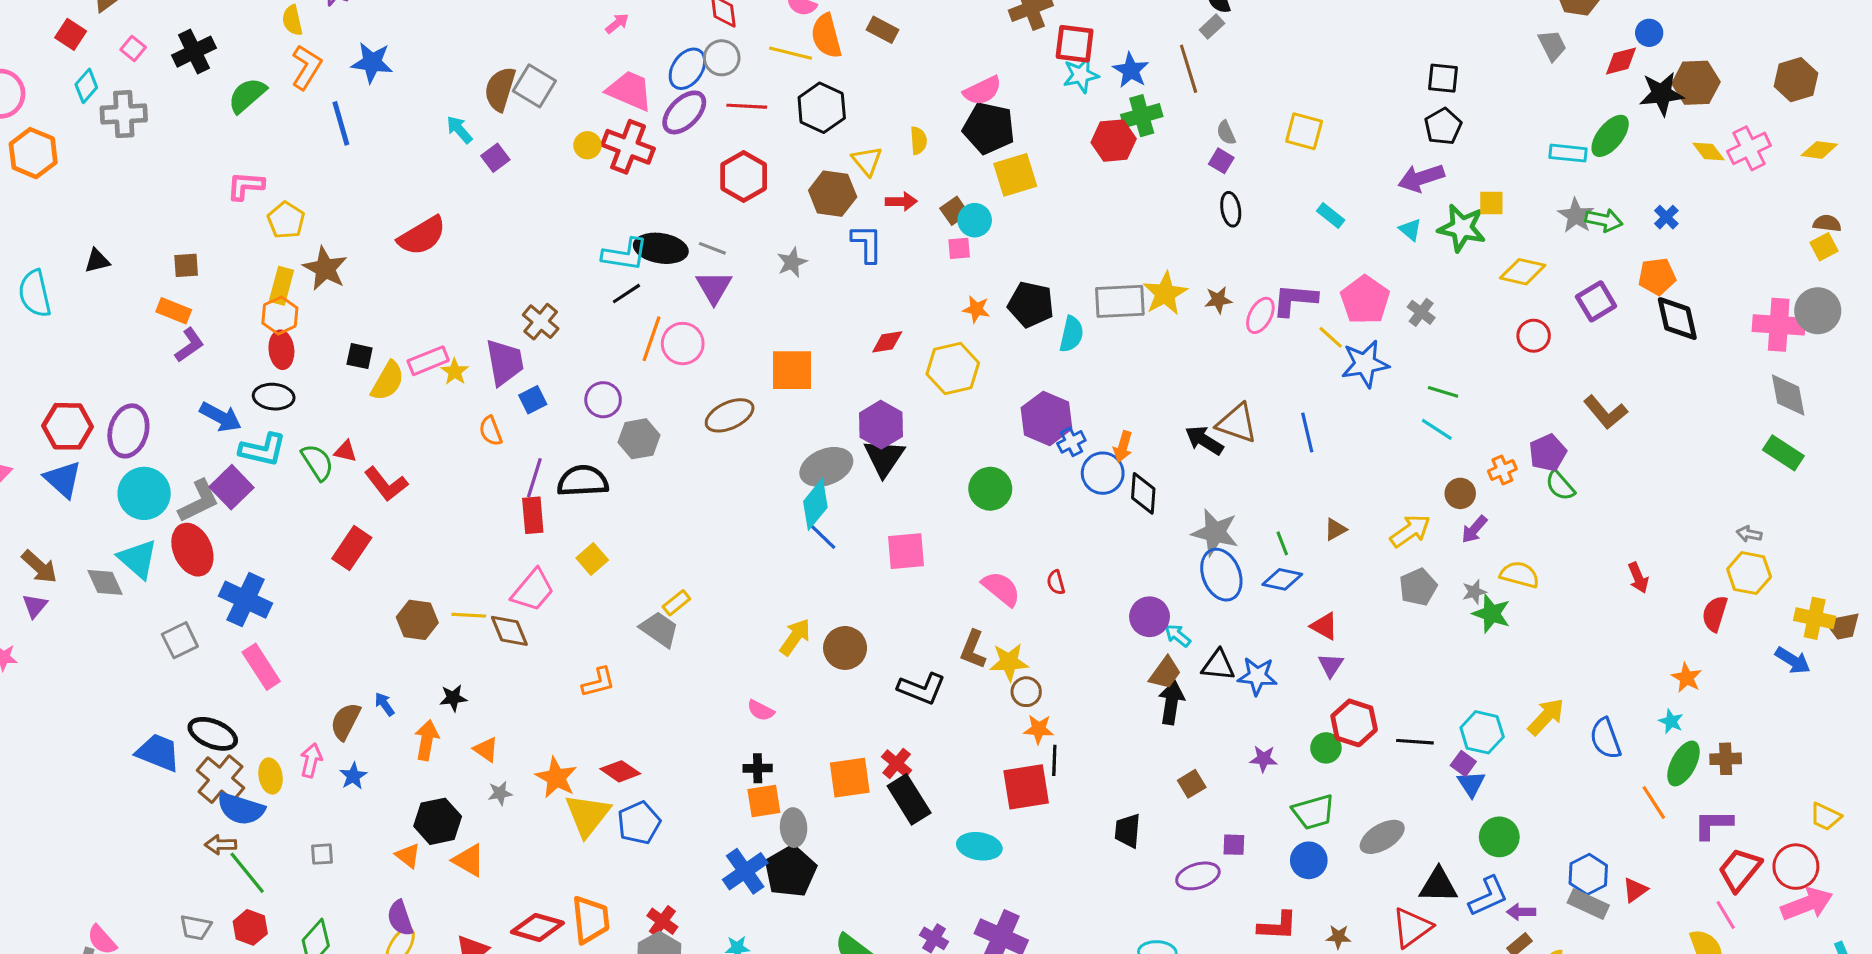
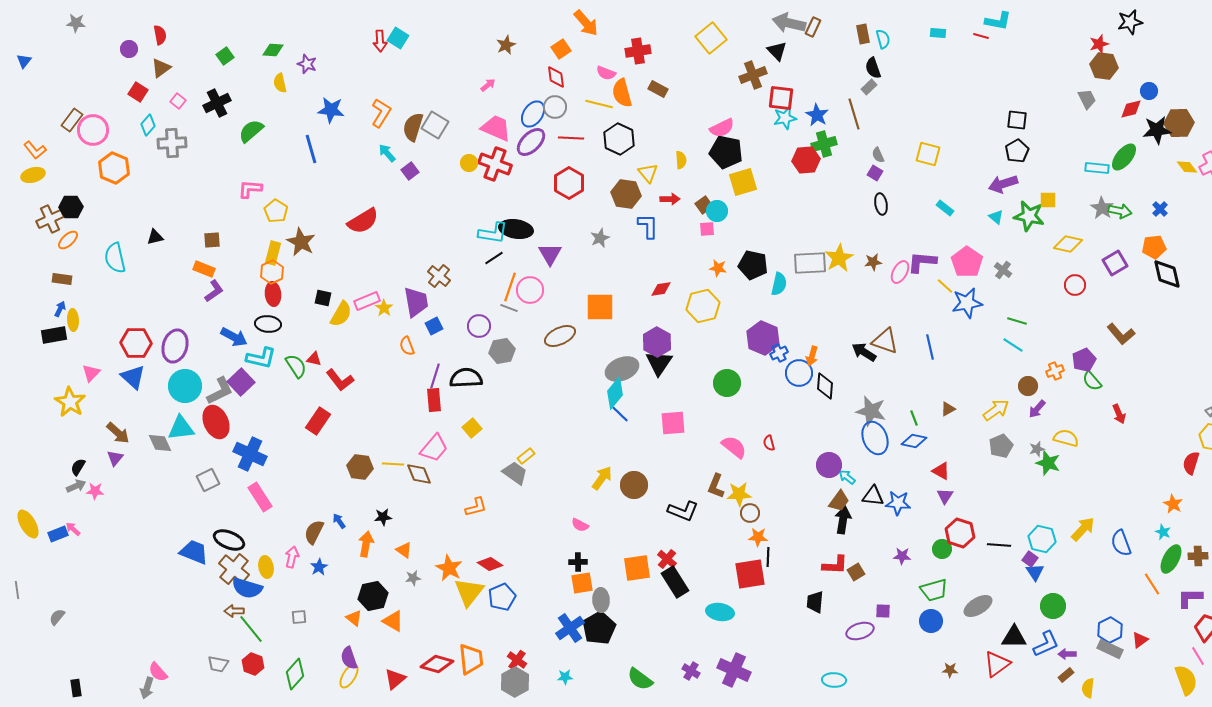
orange L-shape: (306, 67) -> (381, 113), moved
gray line: (712, 248) -> (509, 308), moved
cyan triangle: (138, 559) -> (181, 428), turned -48
red arrow: (1638, 578) -> (1119, 414), moved
red L-shape: (1278, 926) -> (835, 565), moved

